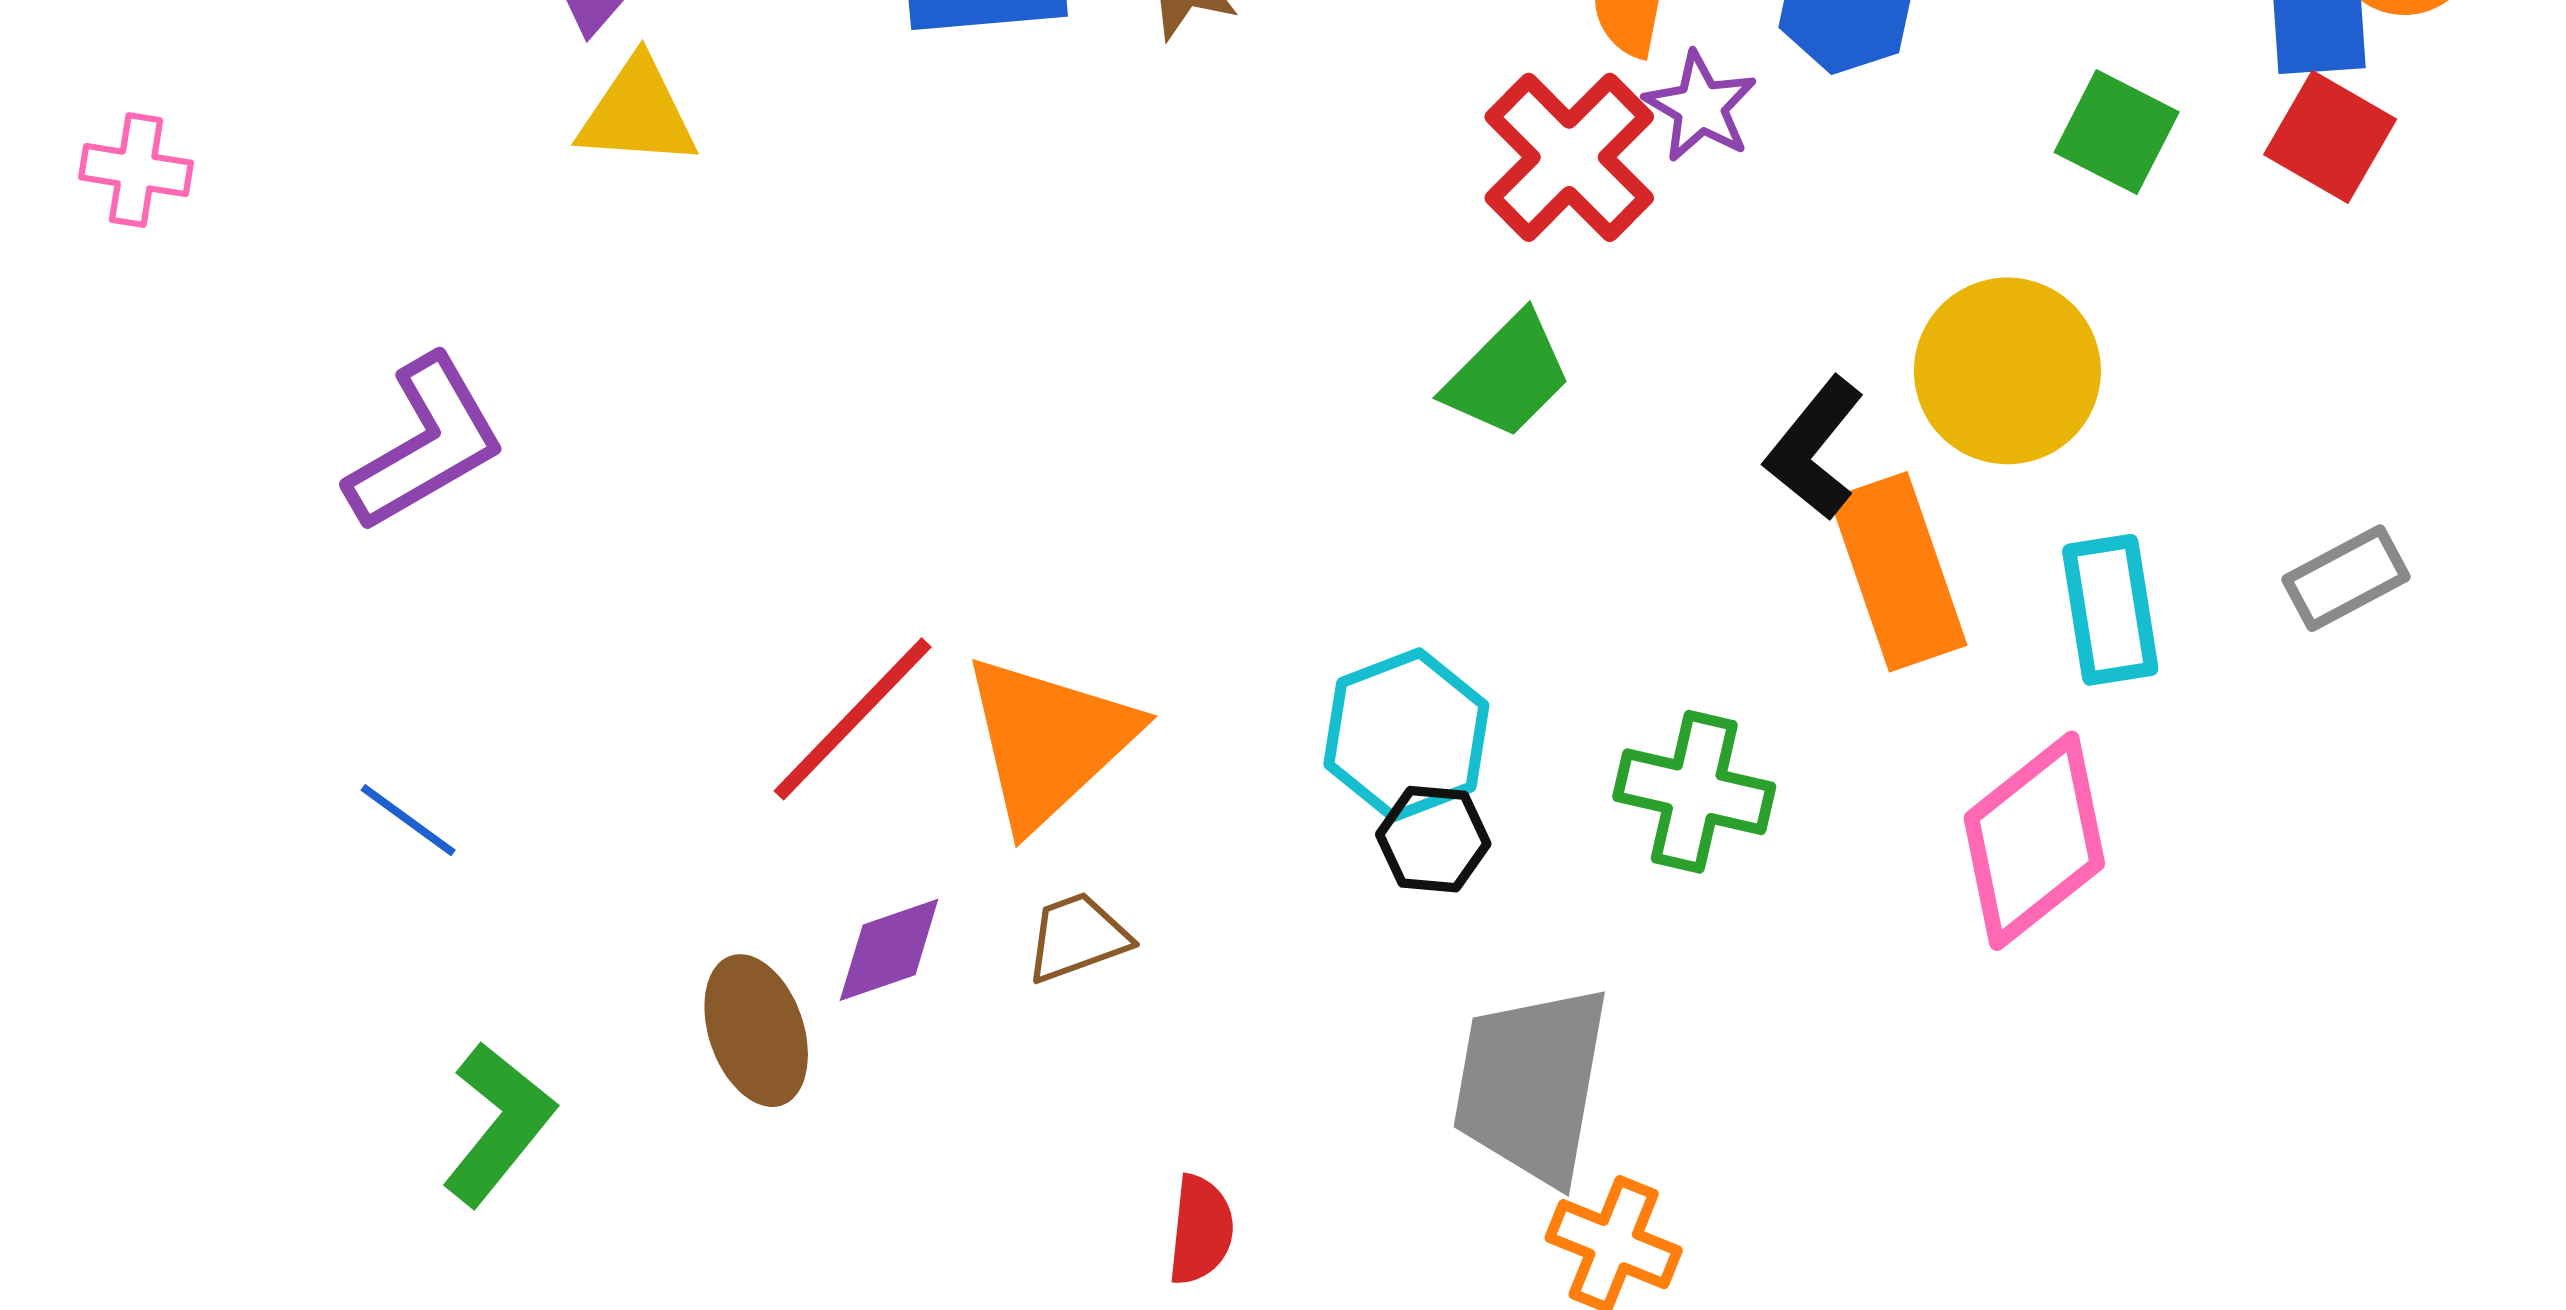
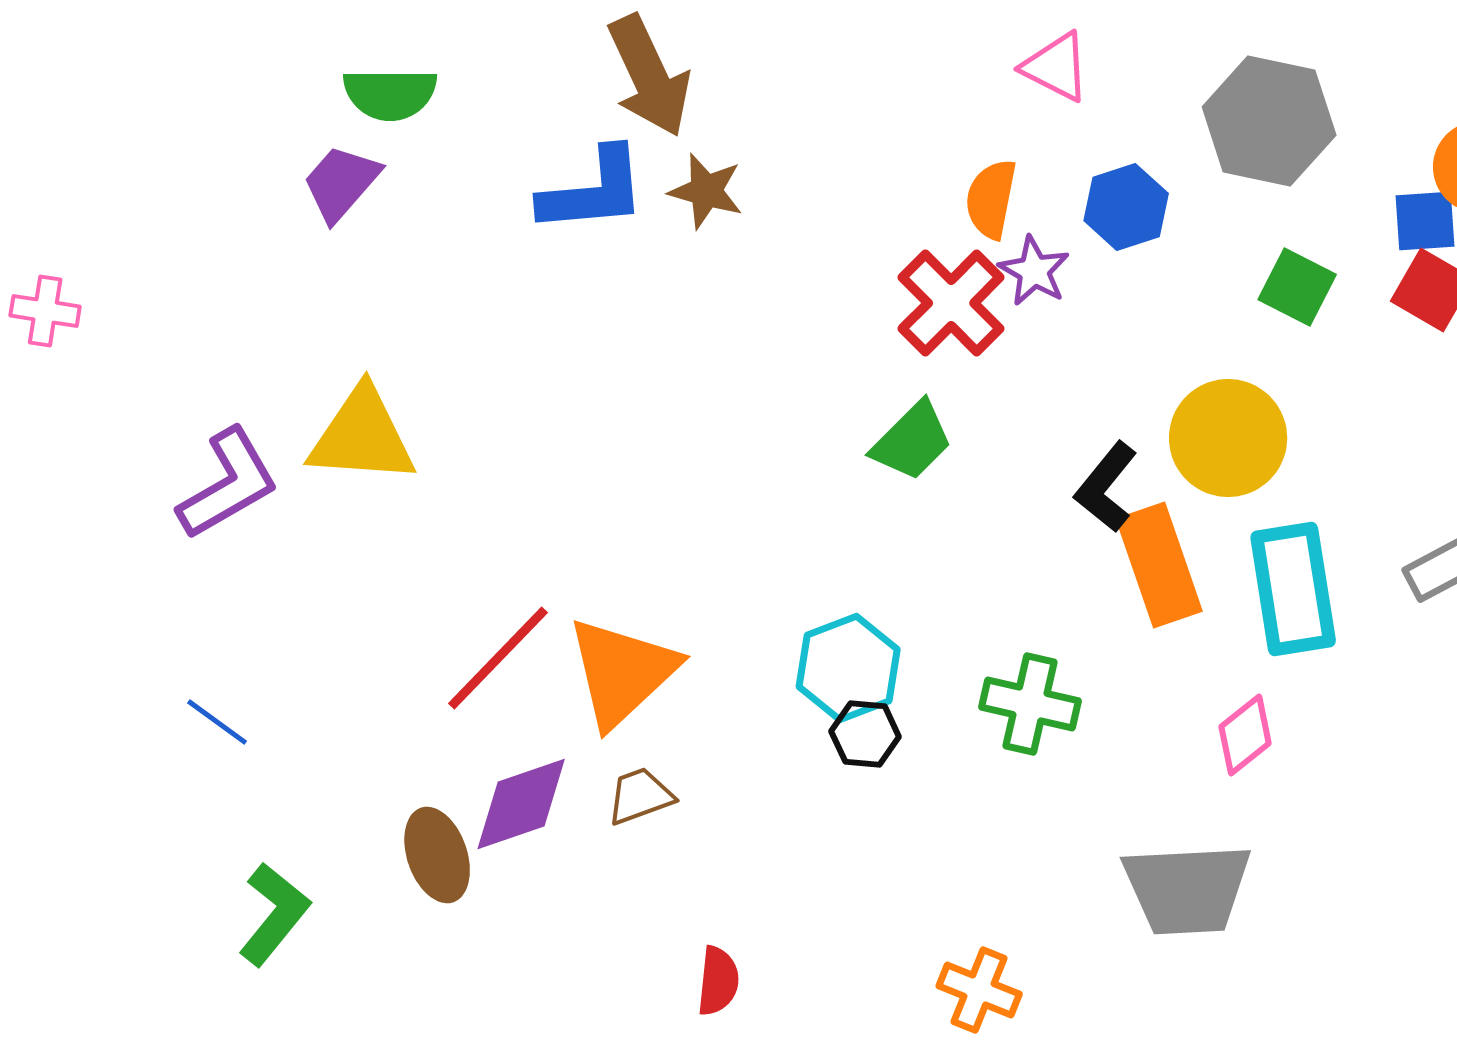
yellow triangle: (638, 113) -> (362, 436), moved, size x1.4
cyan rectangle: (2110, 610) -> (1293, 589), size x1.4
pink diamond: (2034, 841) -> (1245, 735), size x0.6
purple diamond: (889, 950) -> (521, 804), size x1.4
gray trapezoid: (1531, 1084) -> (1187, 889), moved, turned -103

